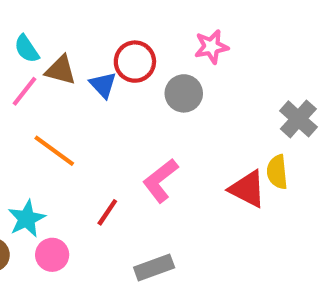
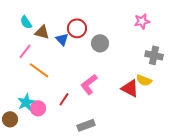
pink star: (211, 47) -> (142, 21), moved
pink line: (25, 91) -> (25, 51), moved
gray cross: (298, 119) -> (154, 55), turned -30
yellow semicircle: (277, 172) -> (144, 80), turned -63
pink circle: (52, 255) -> (38, 108), moved

